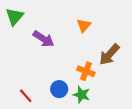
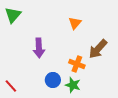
purple arrow: (44, 39) -> (39, 48), moved, turned 54
red line: (26, 96) -> (11, 86), moved

